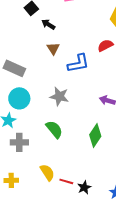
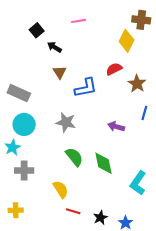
green semicircle: (54, 129) -> (74, 157), moved
green diamond: (95, 135) -> (104, 163), turned -45
yellow semicircle: (47, 172) -> (61, 189), moved
black star: (84, 187) -> (100, 218), moved

